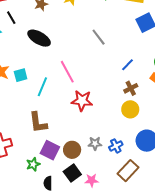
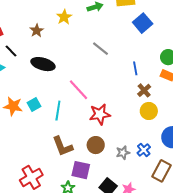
blue line: (128, 65) -> (135, 68), turned -40
brown circle: (72, 150) -> (96, 145), moved

